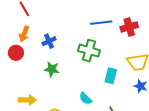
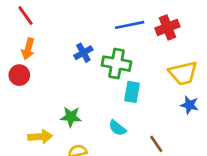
blue cross: (49, 41) -> (83, 53), moved
green star: (52, 69) -> (71, 117), moved
cyan rectangle: (111, 76) -> (132, 92), moved

